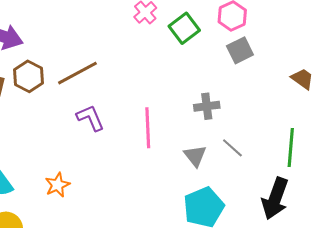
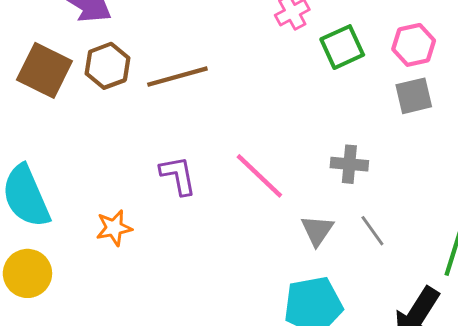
purple L-shape: (90, 118) -> (178, 175), moved
pink line: (148, 128) -> (259, 176), turned -57

